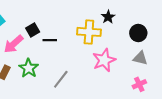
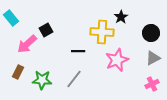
black line: (50, 40) -> (78, 51), moved
gray triangle: (140, 58) -> (153, 58), turned -42
green star: (29, 68) -> (42, 80), moved, turned -30

